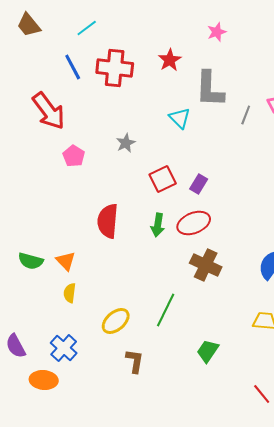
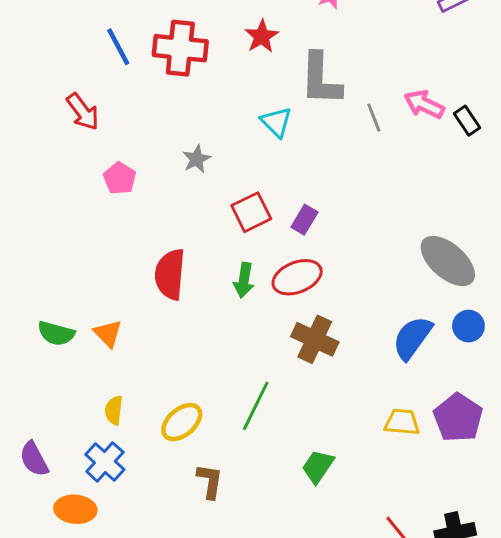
red arrow: (49, 111) -> (83, 112), size x0.7
gray line: (246, 115) -> (374, 118), turned -42
yellow semicircle: (70, 293) -> (114, 410), moved

